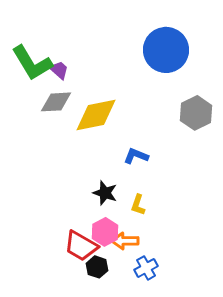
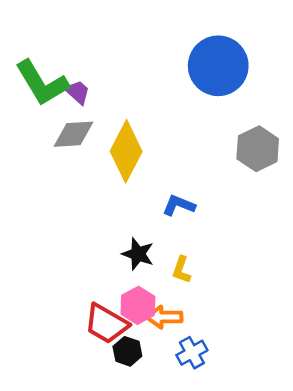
yellow diamond: (96, 115) -> (126, 151), turned -51

